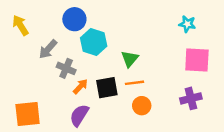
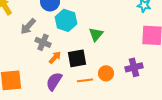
orange line: (134, 83) -> (85, 80), moved
purple cross: (191, 98) -> (134, 67), moved

